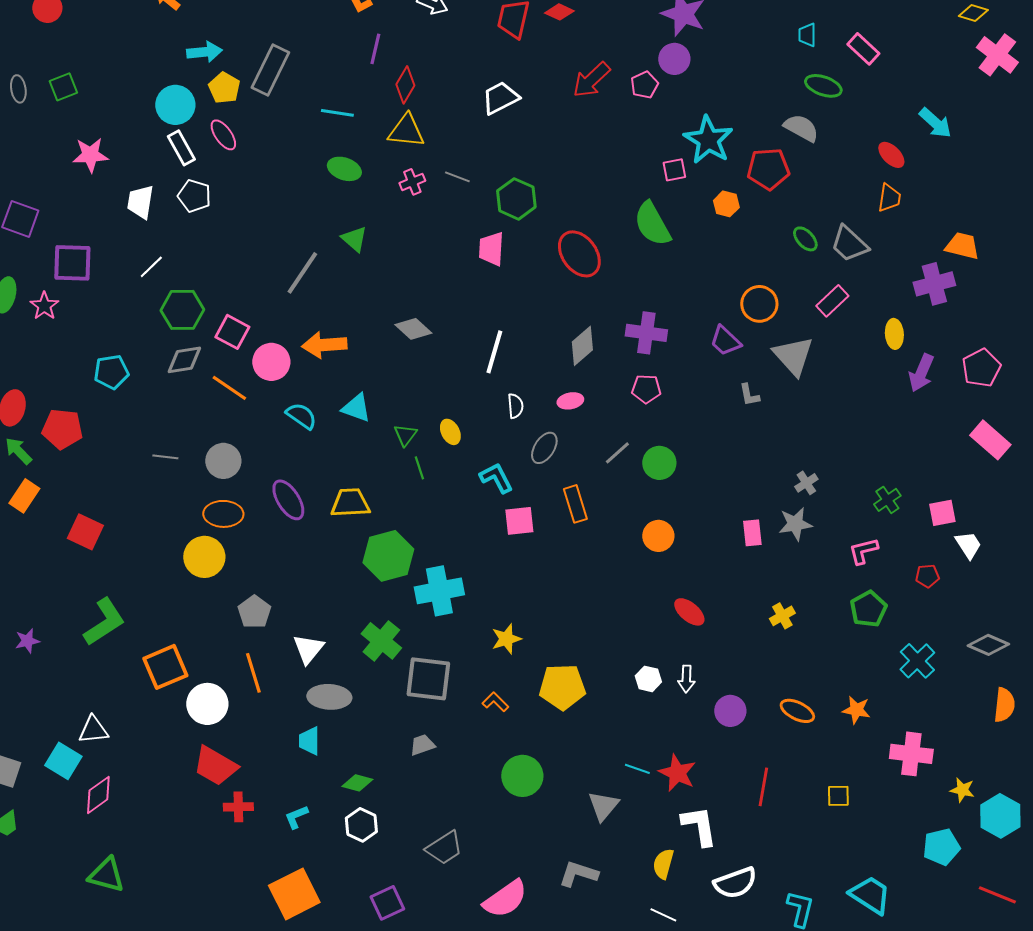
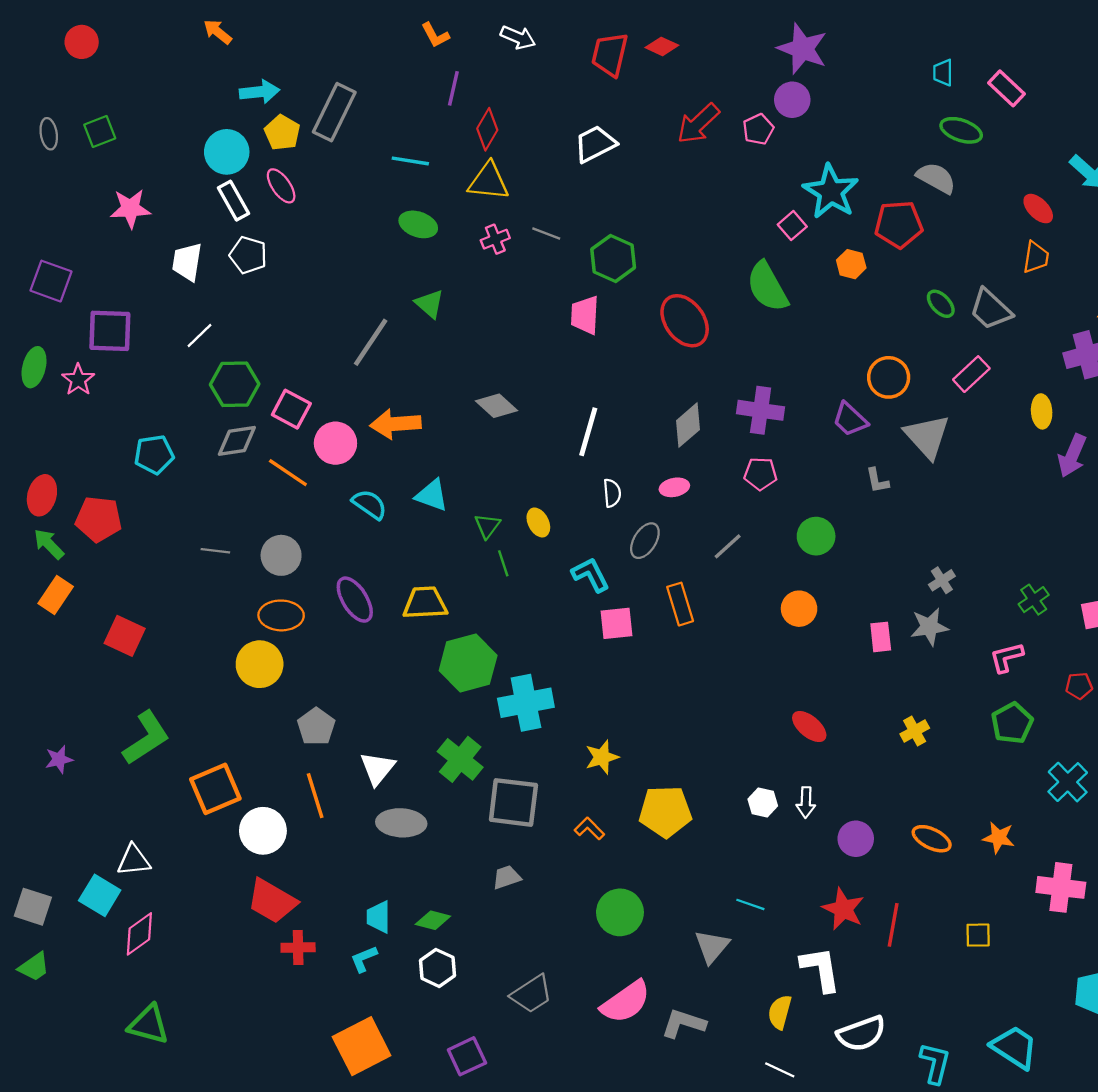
pink square: (674, 170) -> (792, 226), turned -30
green circle: (659, 463) -> (816, 536), moved
orange circle: (658, 536) -> (799, 609), moved
cyan trapezoid: (309, 741) -> (379, 917), moved
red star: (677, 773) -> (843, 909), moved
pink semicircle: (505, 899) -> (626, 1002), moved

